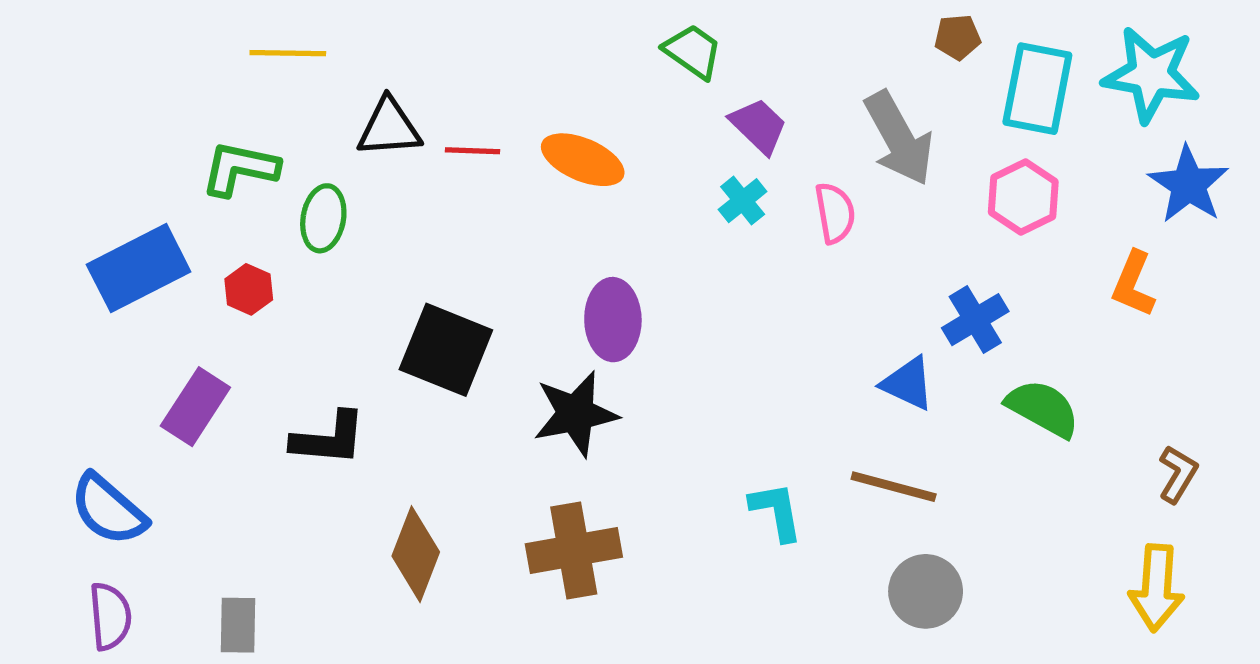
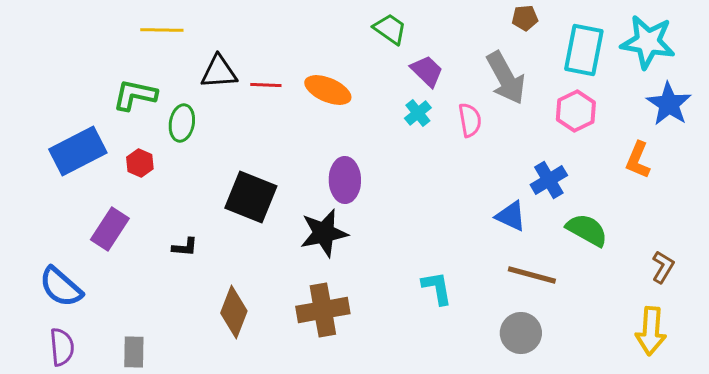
brown pentagon: (958, 37) -> (525, 18), moved
black L-shape: (329, 439) -> (185, 247), size x0.6
brown line: (894, 487) -> (532, 275), moved

